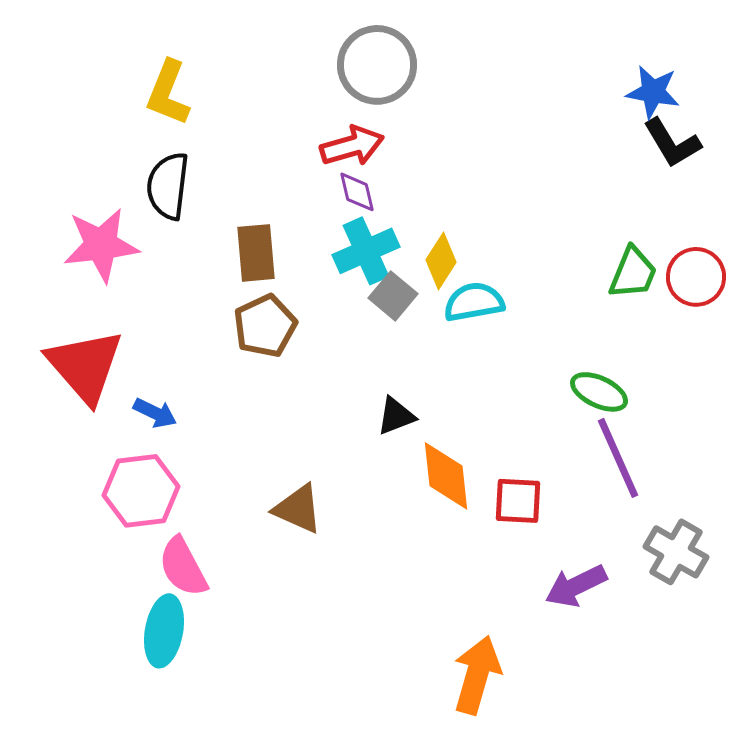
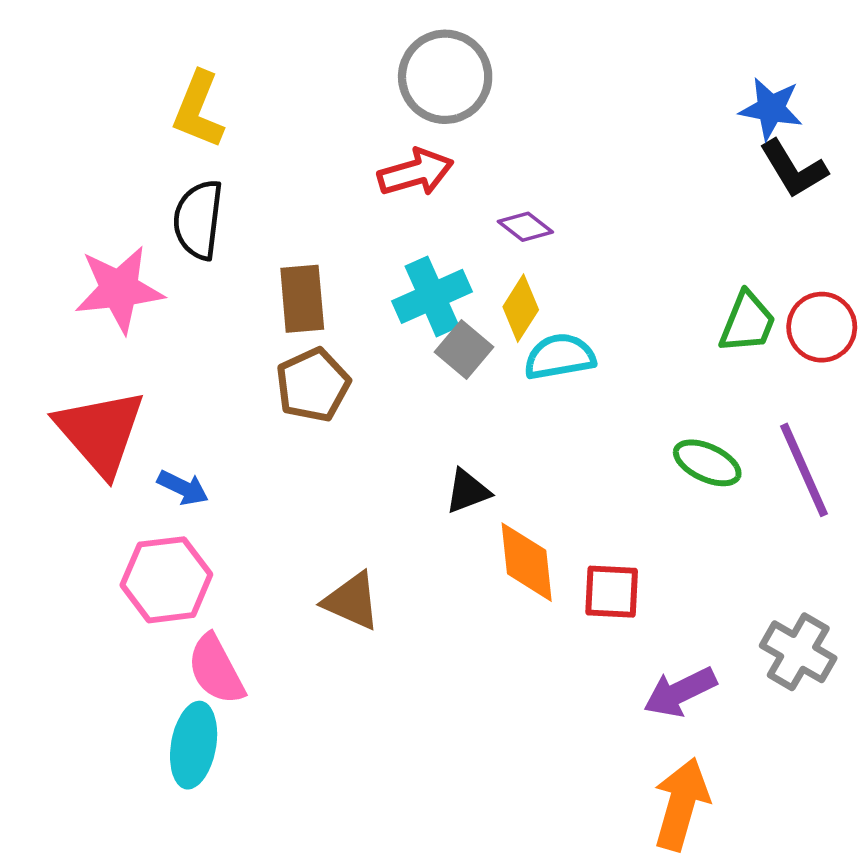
purple diamond: (357, 192) -> (525, 227), moved, turned -39
purple line: (618, 458) -> (804, 470), moved
orange arrow: (477, 675) -> (681, 804), moved

